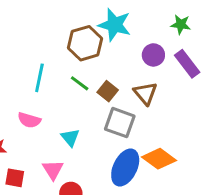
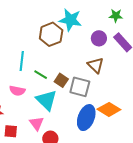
green line: (80, 83) -> (41, 75), moved
brown square: (108, 91) -> (61, 80), moved
cyan triangle: (70, 137) -> (47, 100), size x1.6

